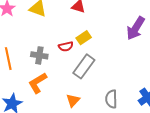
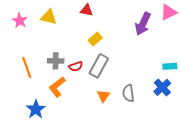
red semicircle: (66, 46) -> (76, 66), moved
orange triangle: (73, 100) -> (103, 96), moved

